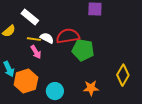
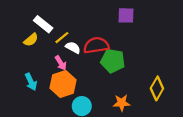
white rectangle: (30, 17) -> (43, 24), moved
yellow line: (34, 39) -> (62, 38), moved, turned -48
orange hexagon: (26, 81) -> (63, 84), moved

